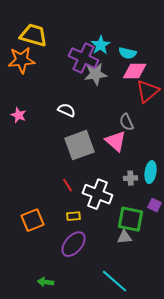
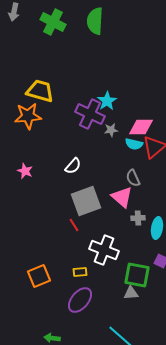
cyan semicircle: (128, 53) -> (134, 144), moved
gray star: (96, 74) -> (111, 130), moved, size x0.6
white semicircle: (67, 110) -> (73, 166), turned 108
gray cross: (131, 178) -> (138, 218), moved
red line: (68, 185) -> (74, 225), moved

